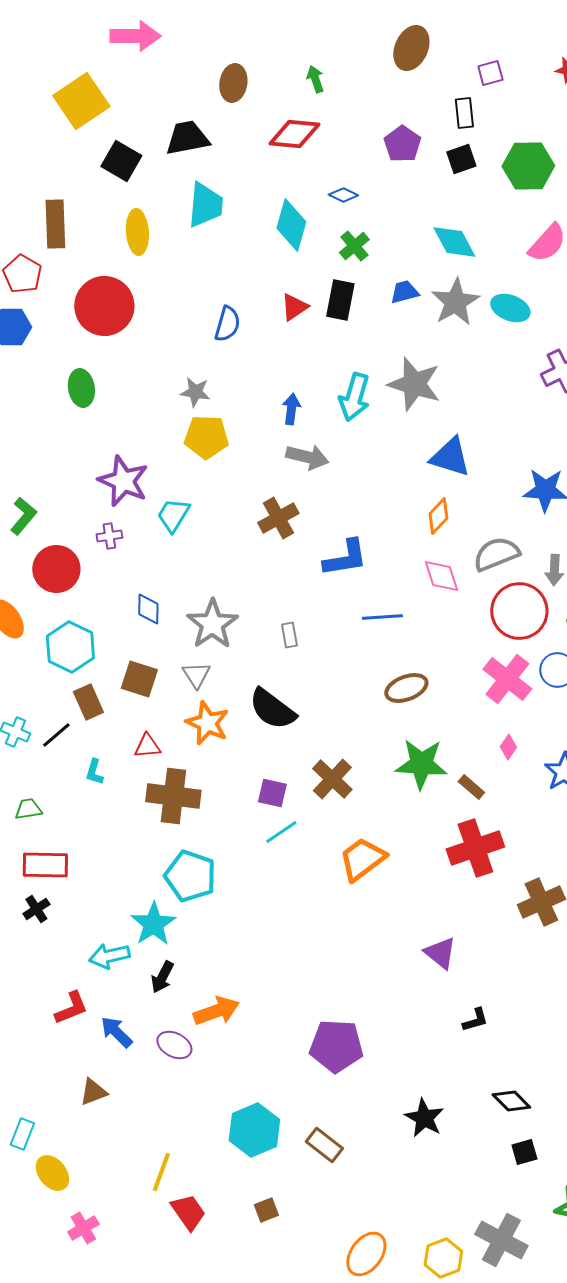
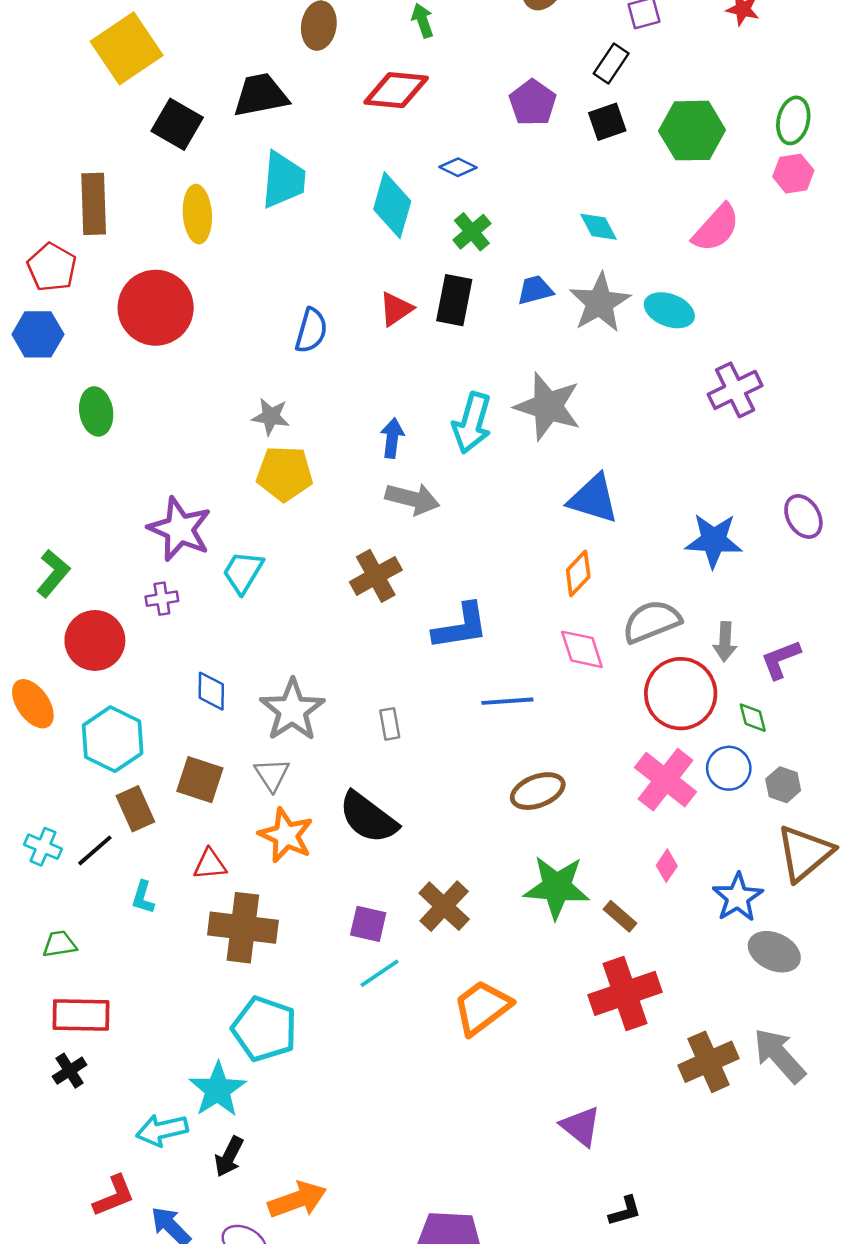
black rectangle: (464, 113) -> (611, 64), turned 40
cyan diamond: (454, 242) -> (598, 227), size x0.7
green ellipse: (81, 388) -> (96, 411), moved

